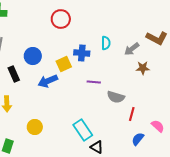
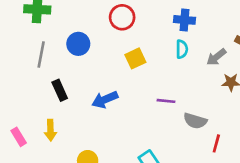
blue cross: (82, 53) -> (184, 20), moved
blue circle: (33, 56) -> (78, 44), moved
yellow square: (64, 64) -> (135, 58), moved

